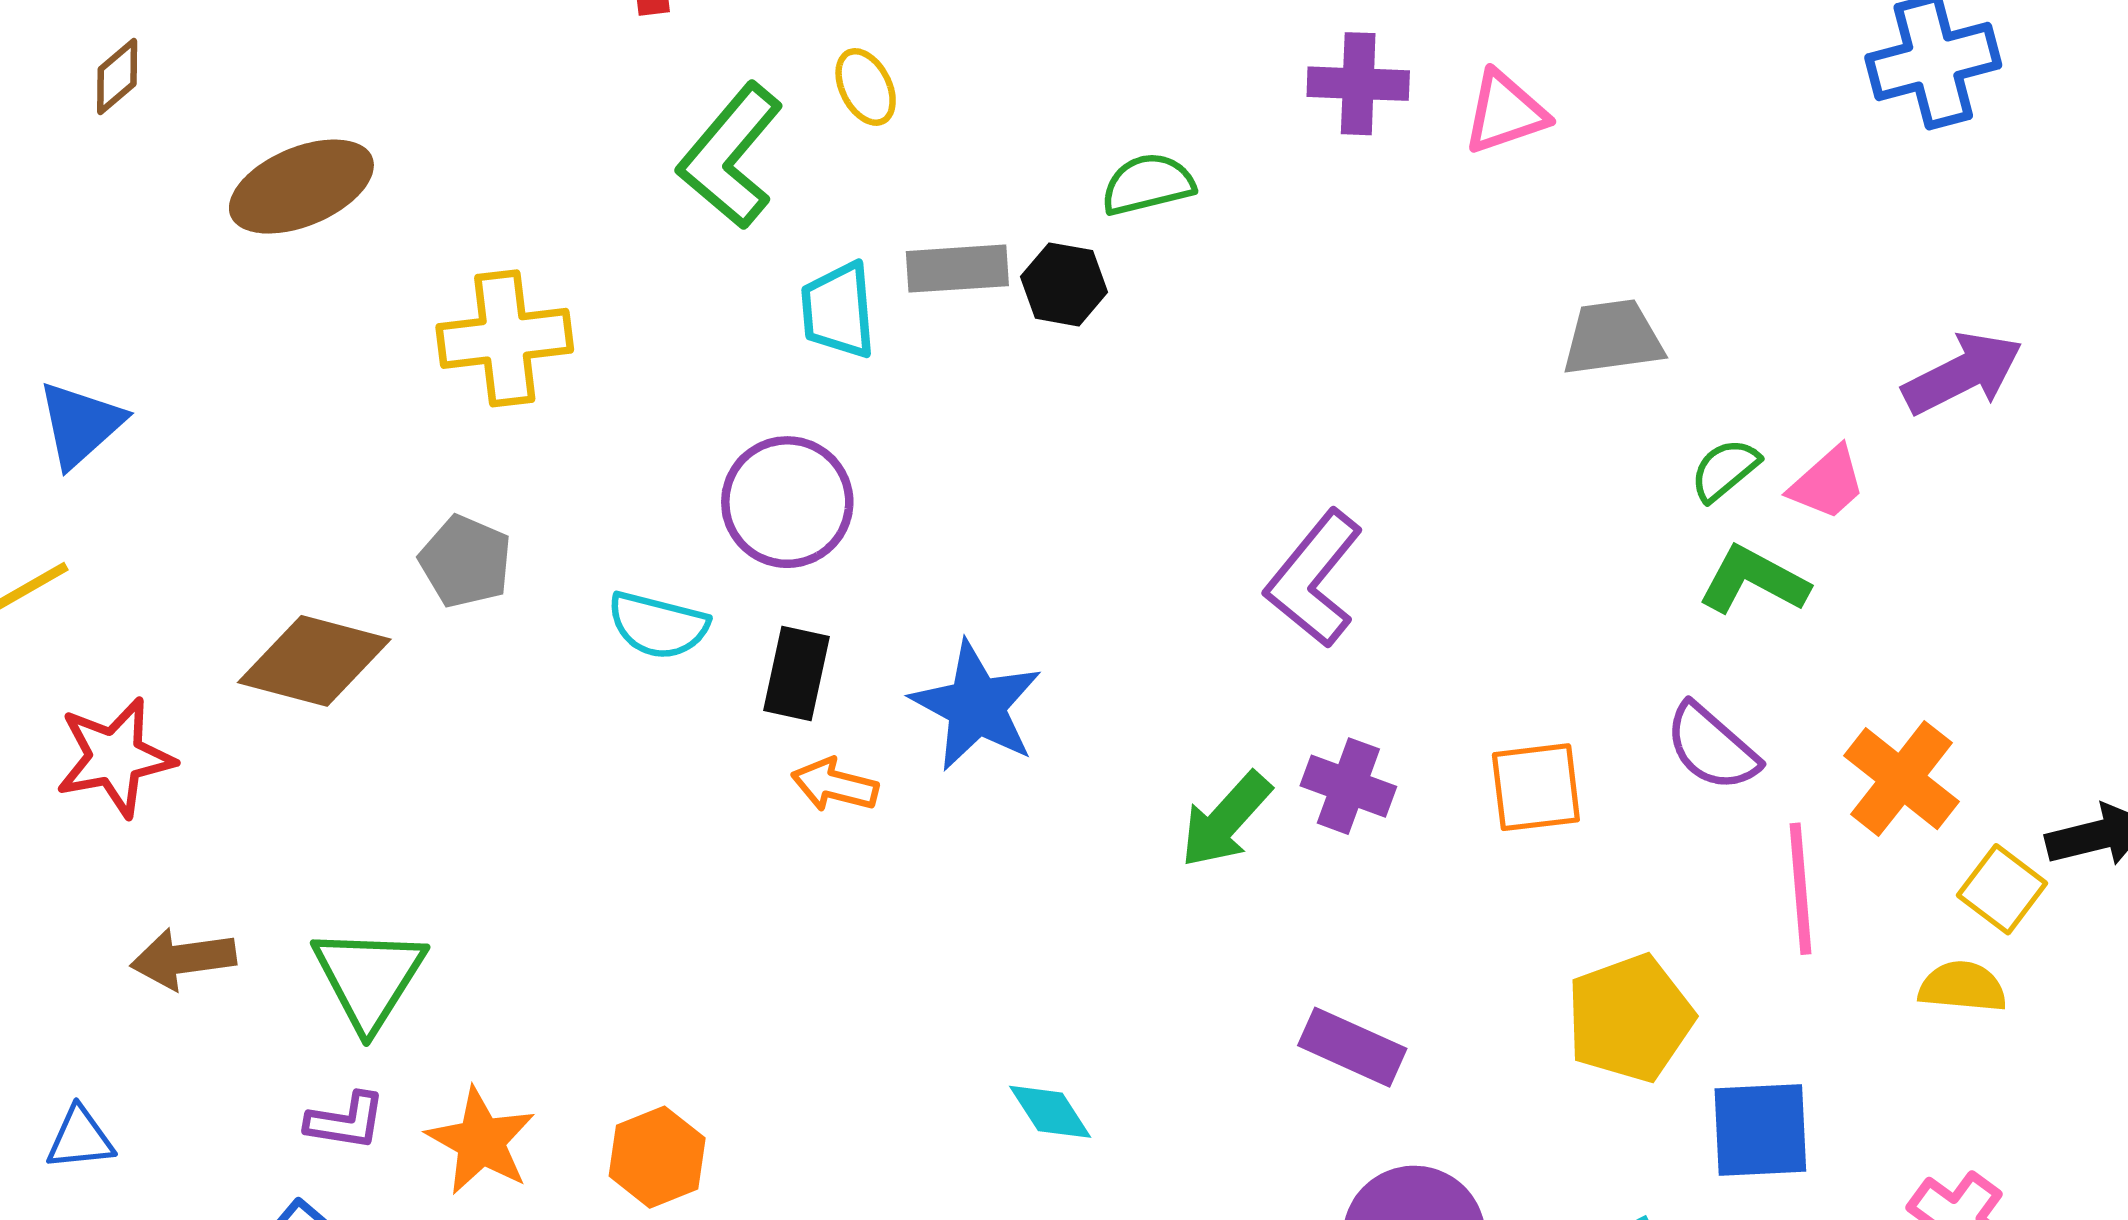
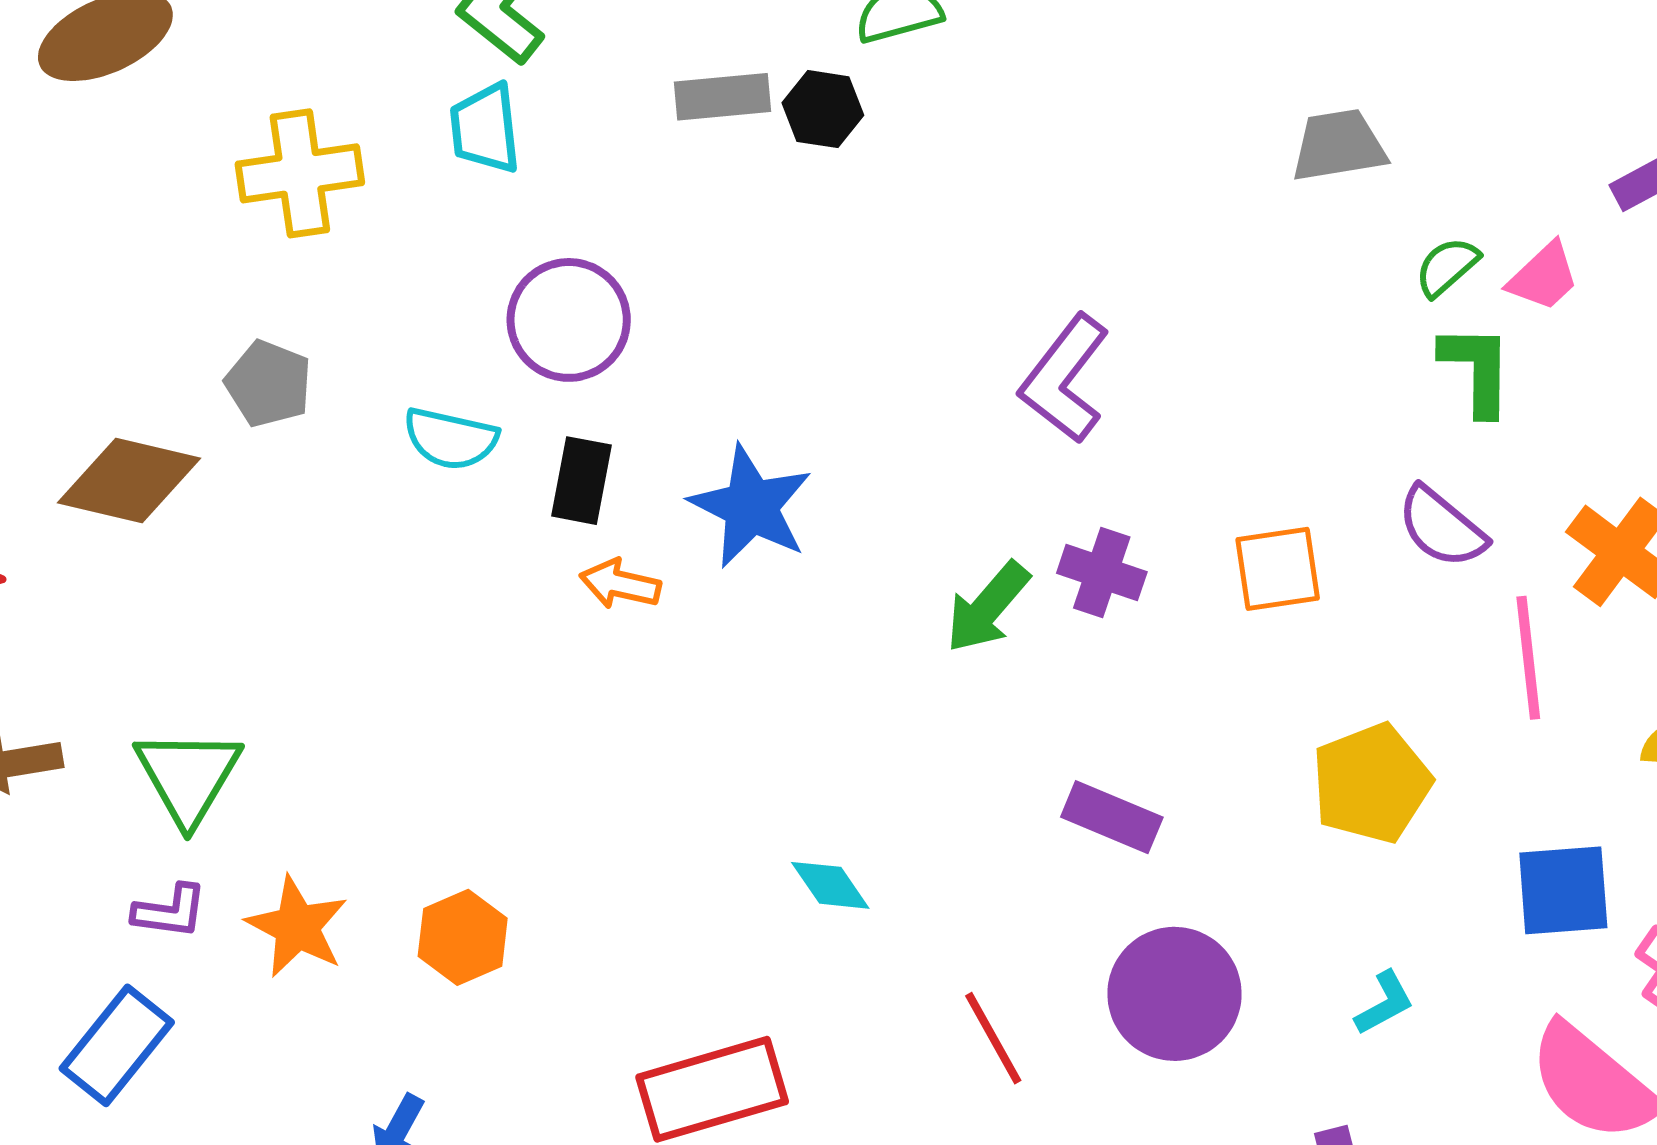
cyan trapezoid: (838, 310) -> (485, 128), moved
green L-shape: (1754, 580) -> (1477, 370), turned 64
blue square: (1760, 1130) -> (1563, 890), moved

